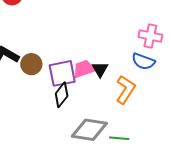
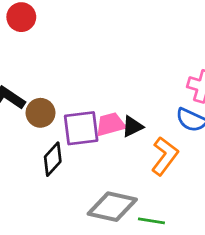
black triangle: (100, 69) -> (132, 126), turned 30
black diamond: (62, 95) -> (53, 159), moved

